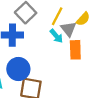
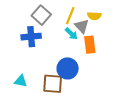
yellow semicircle: (83, 19) -> (94, 16), turned 56
blue circle: (18, 69) -> (68, 68), moved

